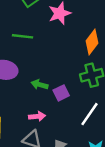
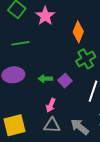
pink arrow: (37, 116) -> (51, 105), turned 136

